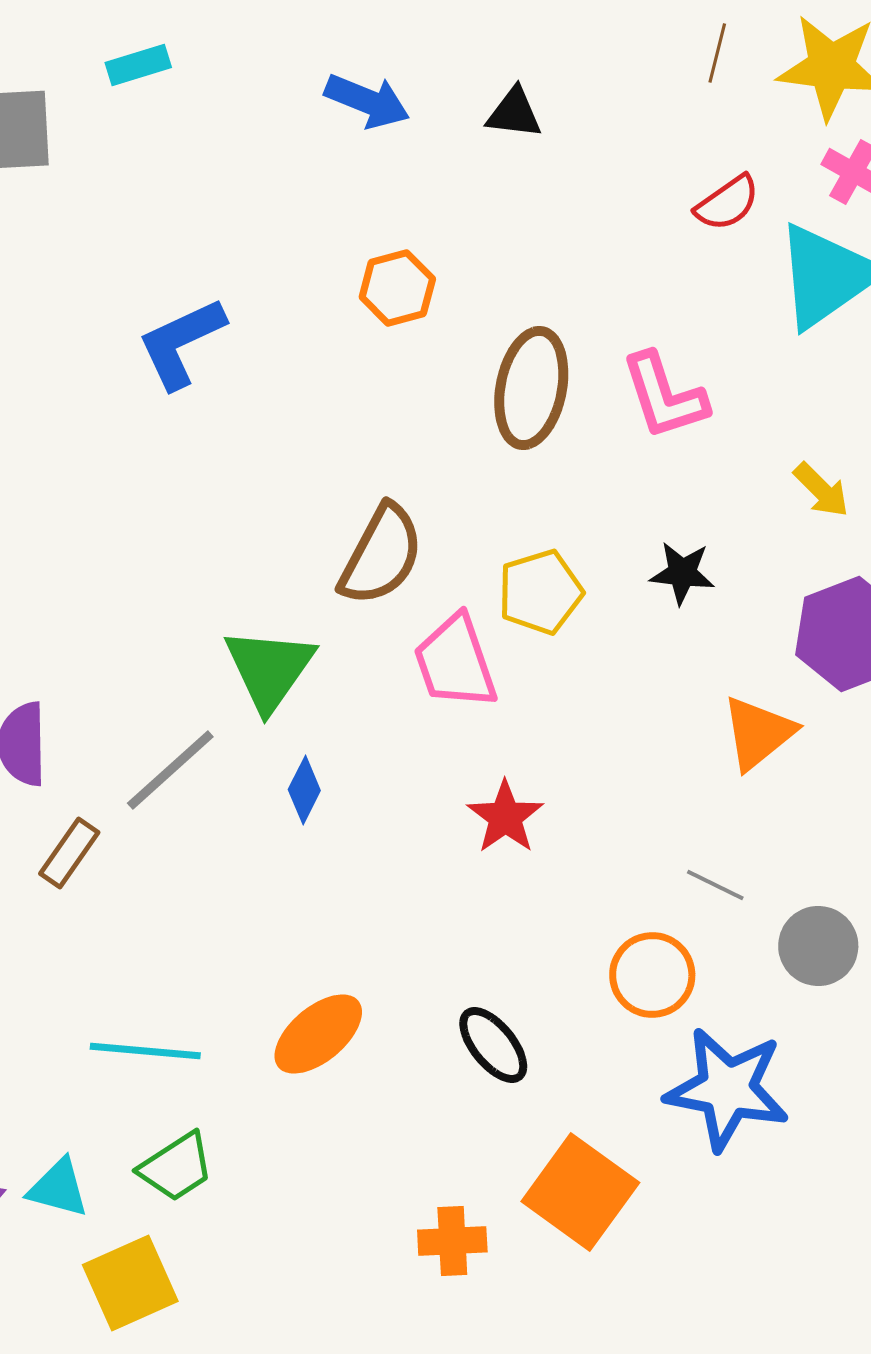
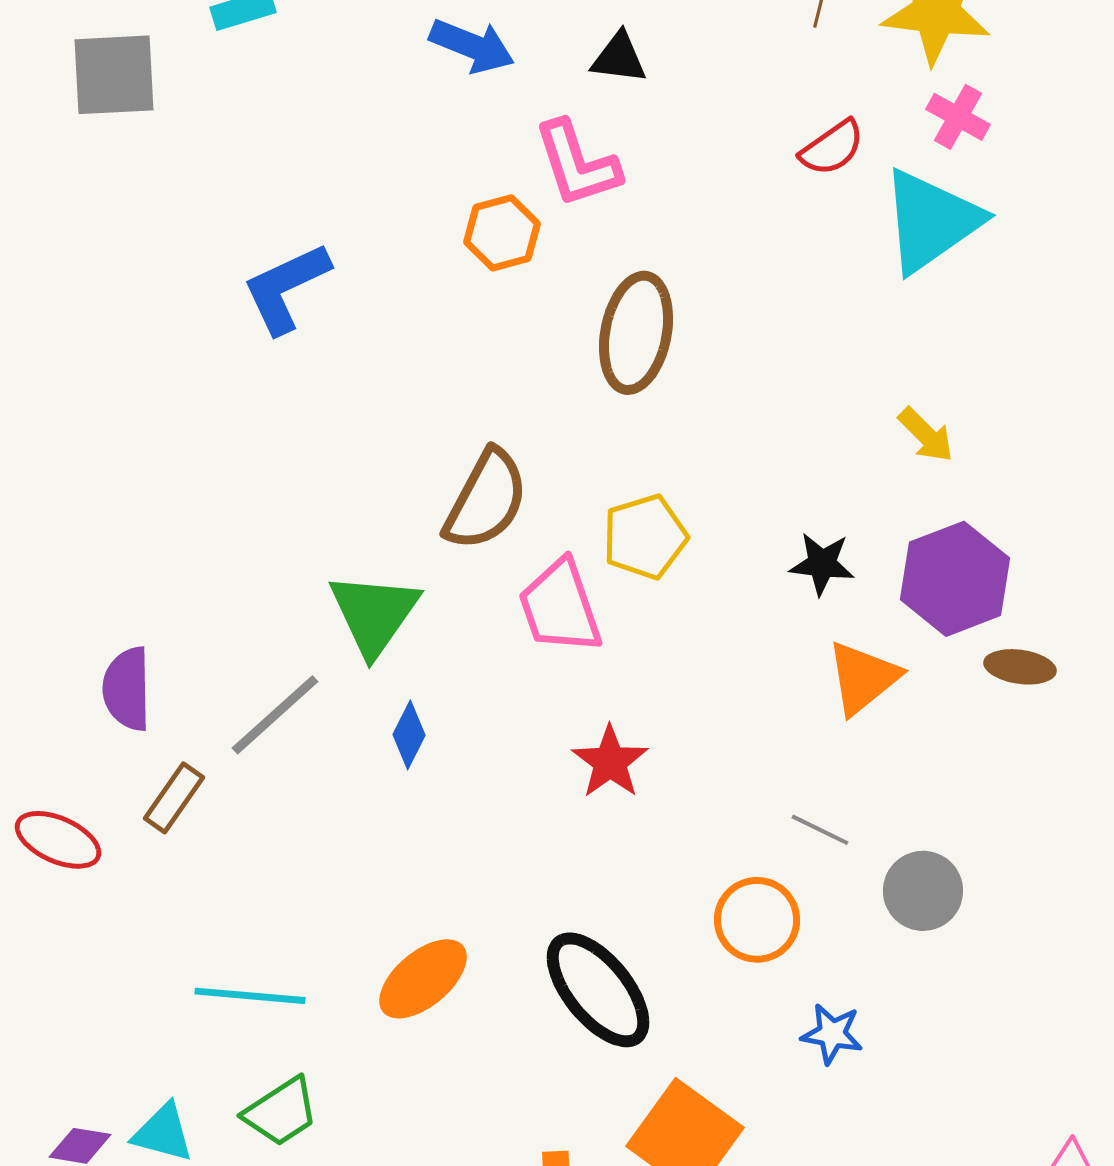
pink L-shape: (664, 396) -> (577, 164), moved
black star: (682, 573) -> (822, 564), moved
black ellipse: (493, 1045) -> (598, 990), size x1.5
blue star: (727, 1089) -> (832, 1034), size x0.5

